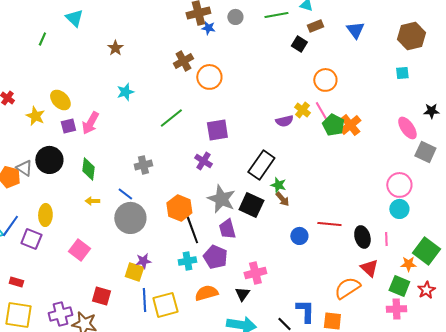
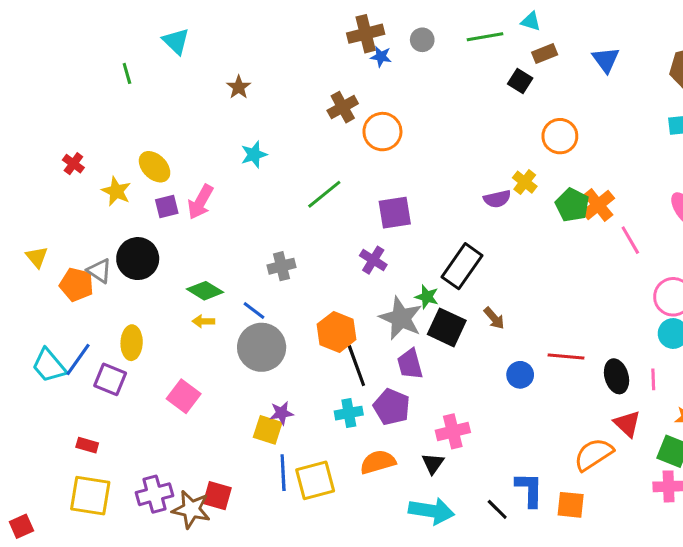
green line: (42, 39) -> (127, 73), turned -40
pink line: (321, 111) -> (630, 240), moved
green diamond: (88, 169) -> (205, 291), moved, turned -65
green star: (278, 185) -> (427, 297), moved
red square: (101, 296) -> (217, 496), moved

